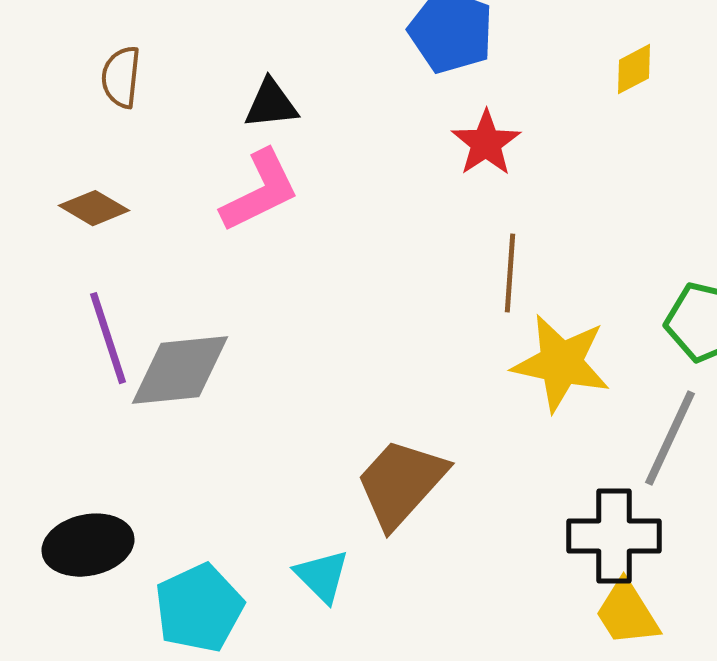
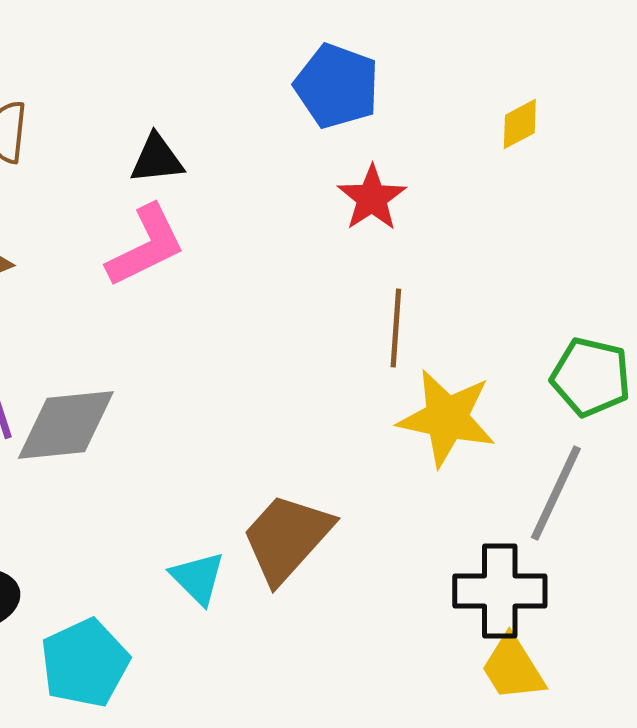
cyan triangle: (322, 576) -> (198, 578), moved

